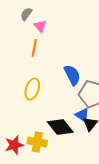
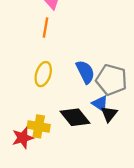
blue semicircle: (72, 75) -> (85, 72), moved
yellow cross: (37, 142) -> (39, 126), moved

